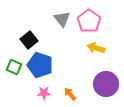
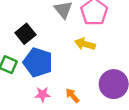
yellow arrow: (96, 48) -> (85, 44), moved

